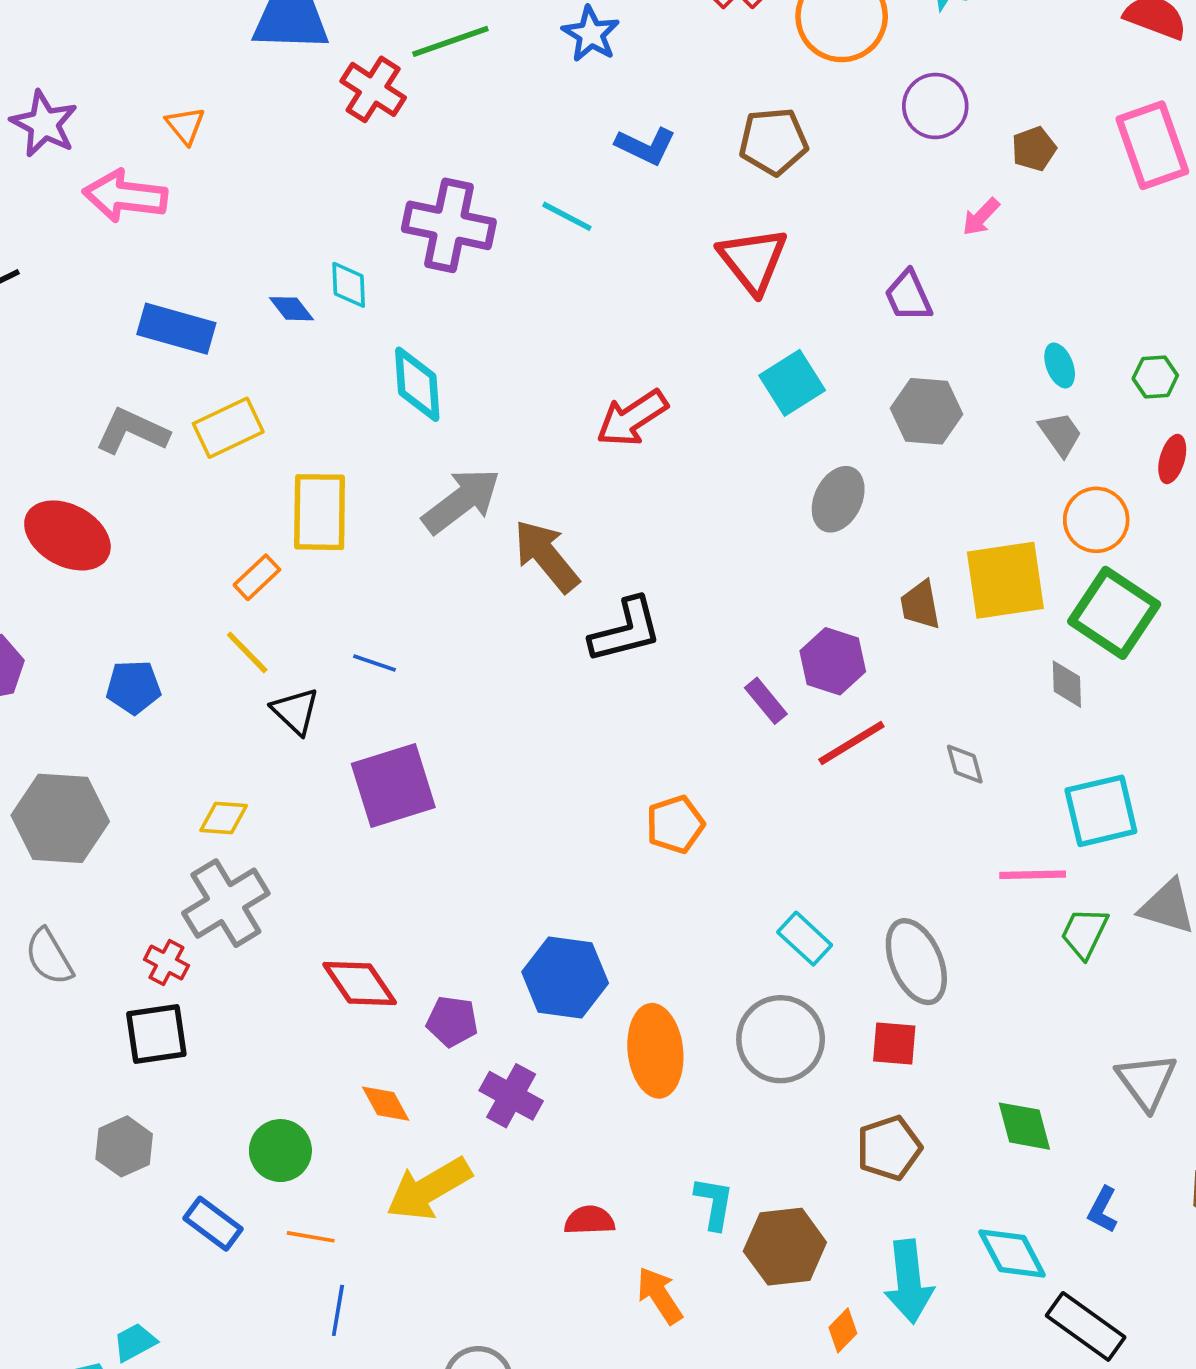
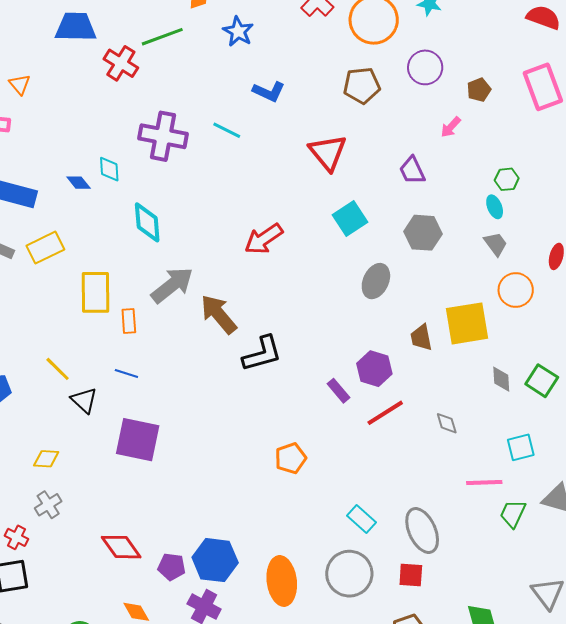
brown pentagon: (773, 141) -> (362, 85), moved
green hexagon: (1155, 377) -> (507, 179), moved
orange rectangle: (257, 577) -> (129, 321), moved, turned -50
green square: (1114, 613) -> (542, 381), moved, size x0.7
purple square: (393, 786) -> (138, 440), turned 30
cyan square: (1101, 811) -> (521, 447), size x0.7
gray cross: (226, 903) -> (48, 505), size x0.6
blue hexagon: (565, 977) -> (215, 560), moved

